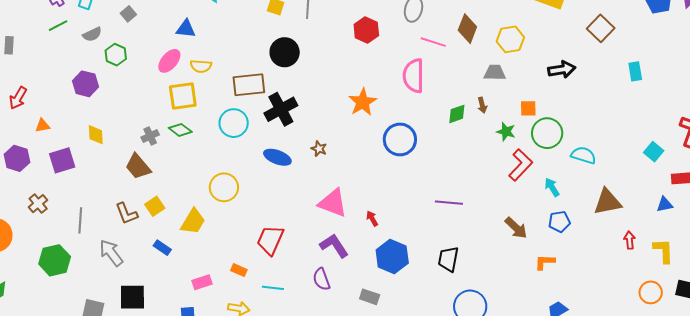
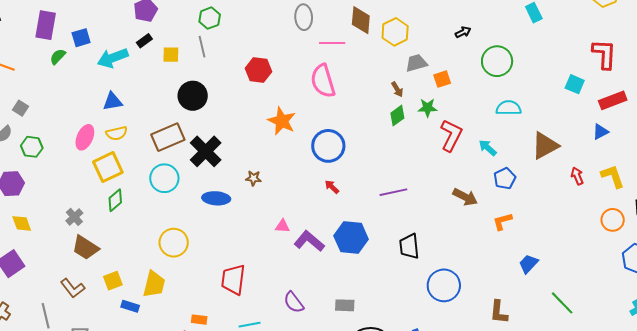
gray square: (128, 14) -> (20, 108), moved
blue triangle: (186, 29) -> (113, 101), moved
red hexagon: (366, 30) -> (258, 70), moved
yellow hexagon: (510, 39) -> (395, 32), moved
black arrow: (562, 70) -> (463, 32), size x0.6
gray trapezoid: (495, 73) -> (416, 63), moved
green diamond: (457, 114) -> (397, 116), moved
green diamond: (180, 130) -> (115, 200), turned -60
green circle: (547, 133) -> (497, 61), moved
yellow diamond: (96, 135) -> (22, 223), moved
gray cross: (150, 136) -> (74, 217), moved
pink triangle: (333, 203) -> (282, 226), size x0.5
yellow square: (155, 206) -> (113, 281), turned 30
brown L-shape: (127, 214) -> (73, 288), moved
red arrow: (372, 218) -> (332, 187), moved
purple L-shape: (334, 246) -> (309, 241), moved
blue rectangle: (162, 248) -> (130, 306), moved
blue hexagon: (392, 257) -> (351, 237), moved
orange rectangle: (239, 270) -> (199, 320), moved

